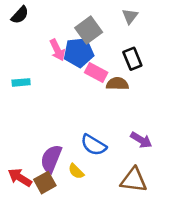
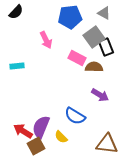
gray triangle: (130, 16) -> (104, 13), turned -40
gray square: (89, 30) -> (94, 37), moved
blue pentagon: (79, 52) -> (70, 17), moved
purple arrow: (141, 140) -> (100, 95), moved
red arrow: (20, 178) -> (23, 131), moved

